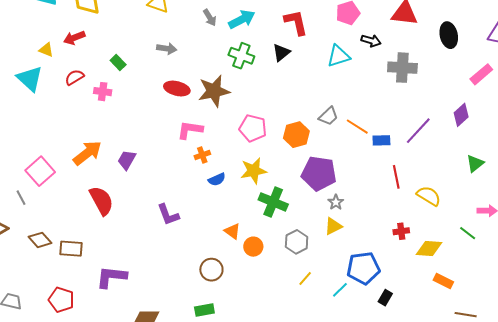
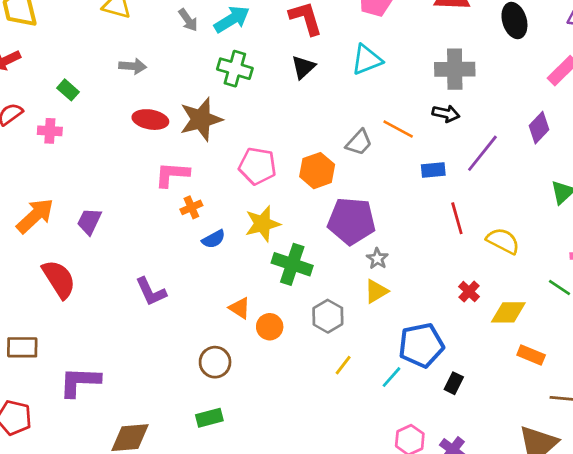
black arrow: (371, 41) -> (446, 114), moved
black triangle: (281, 53) -> (303, 67), moved
orange line: (357, 127) -> (398, 129), moved
red cross: (401, 231) -> (469, 292), turned -35

